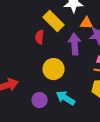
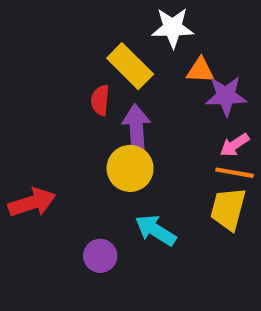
purple arrow: (75, 44) -> (136, 128), moved
purple circle: (40, 100) -> (100, 256), moved

